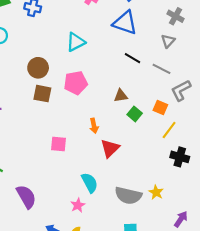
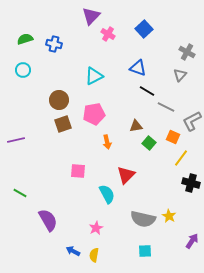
blue triangle: (125, 23) -> (138, 68), moved, size x0.7
gray line: (162, 69) -> (166, 107), moved
brown square: (42, 94) -> (63, 124), turned -30
orange arrow: (94, 126) -> (107, 142), moved
cyan semicircle: (90, 183) -> (107, 194), moved

